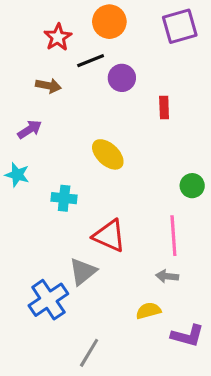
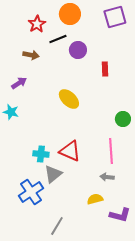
cyan cross: (64, 198) -> (41, 154), moved

